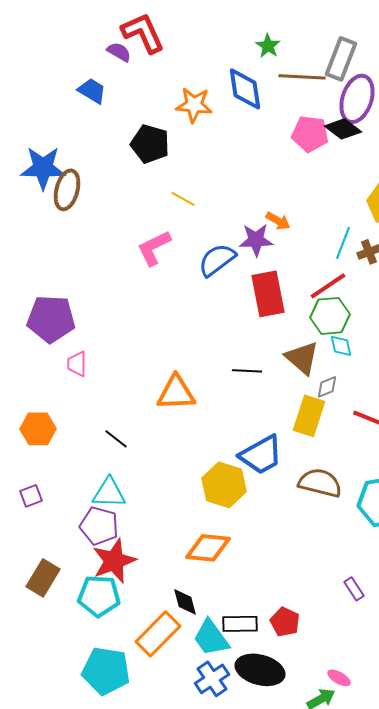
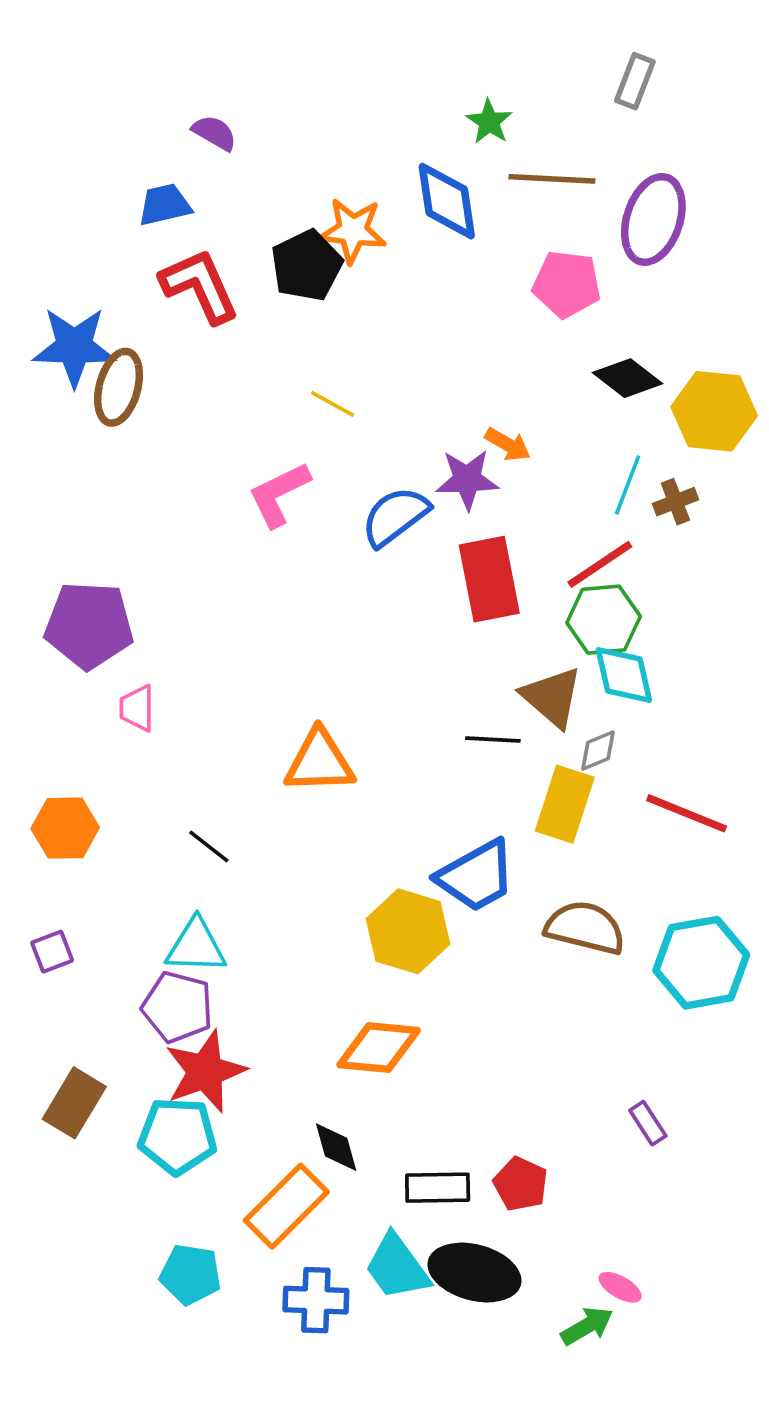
red L-shape: (143, 33) -> (200, 286), moved
gray rectangle: (341, 59) -> (635, 81), moved, size x0.7
blue trapezoid: (92, 91) -> (165, 205), turned -44
black diamond: (343, 129) -> (628, 378), moved
black pentagon: (150, 144) -> (307, 266), moved, turned 30
cyan diamond: (341, 346) -> (624, 675), size x1.5
black line: (247, 371) -> (493, 740), moved
cyan trapezoid: (211, 638) -> (397, 1267), moved
cyan pentagon: (106, 671) -> (190, 1274), size x0.7
blue cross: (212, 679) -> (316, 1300), moved, turned 36

